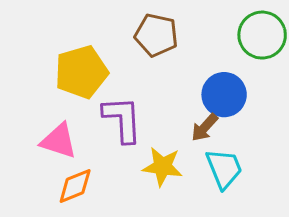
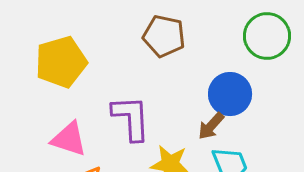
yellow pentagon: (81, 72) -> (61, 62), moved

